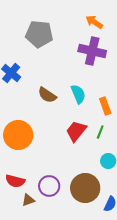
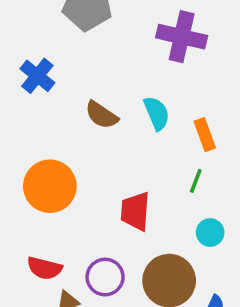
red trapezoid: (76, 131) -> (135, 211), moved, turned -35

